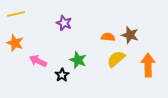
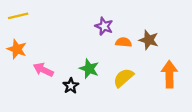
purple star: (64, 23) -> (104, 26), moved
yellow semicircle: (116, 59) -> (123, 78), moved

